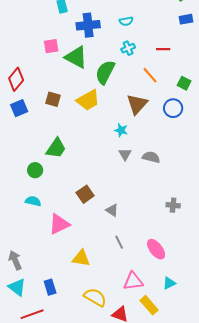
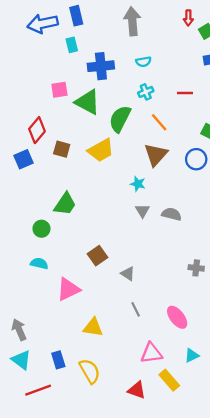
orange line: (150, 75) -> (159, 122), moved
red diamond: (16, 79) -> (37, 130), moved
yellow semicircle: (95, 297) -> (90, 371), moved, turned 30

